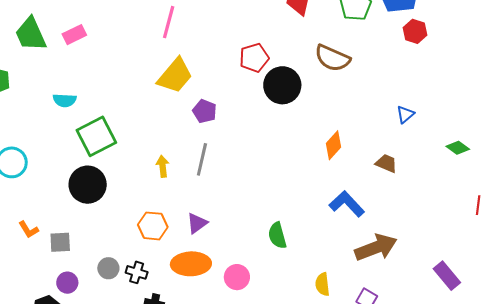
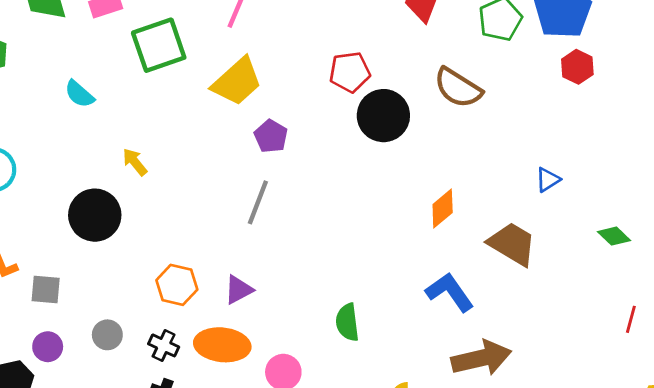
cyan semicircle: (65, 100) -> (79, 94), turned 30
green square: (96, 136) -> (159, 45), moved
brown trapezoid: (386, 163) -> (512, 244), size x1.6
yellow arrow: (163, 166) -> (135, 162), moved, turned -40
black cross: (137, 272) -> (164, 345), moved

